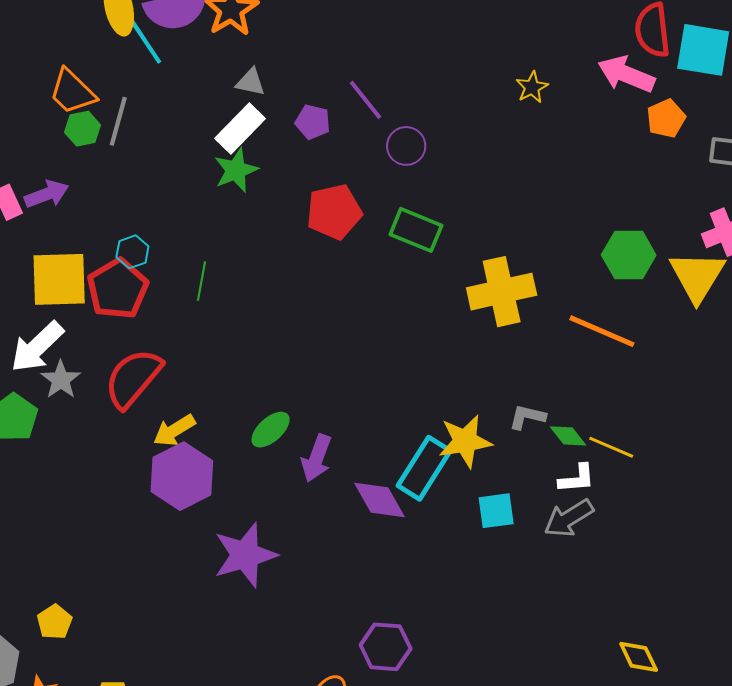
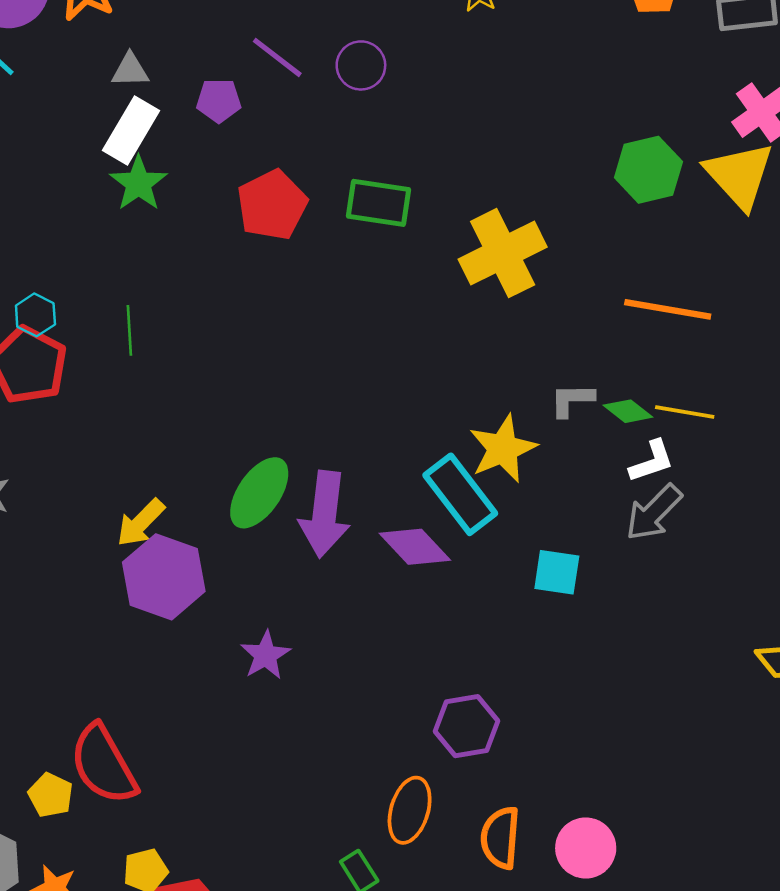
purple circle: (406, 146) -> (361, 65), moved
orange line: (602, 331) -> (668, 309), moved
red semicircle: (133, 378) -> (103, 764), moved, turned -56
green ellipse: (271, 430) -> (259, 493), size x1.4
purple arrow: (317, 458) -> (325, 514), size x1.4
cyan rectangle: (424, 468) -> (460, 494), turned -56
cyan square: (496, 511) -> (557, 572), moved, turned 30
purple star: (245, 555) -> (266, 655), size x0.6

